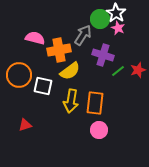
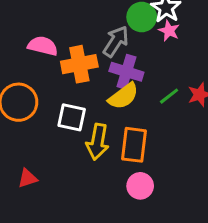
purple cross: (103, 55) -> (126, 72), moved
yellow semicircle: (70, 71) -> (123, 96), moved
white square: (43, 86) -> (72, 117), moved

